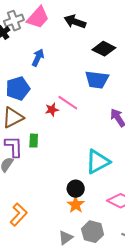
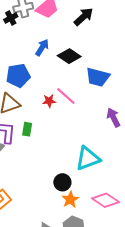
black arrow: (75, 22) -> (84, 17), turned 110
black diamond: (104, 49) -> (69, 56), moved
orange star: (76, 205) -> (70, 200), moved

